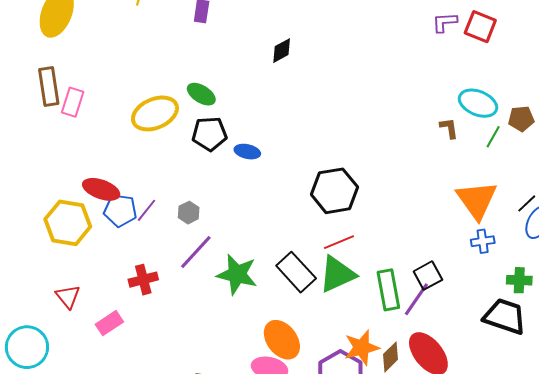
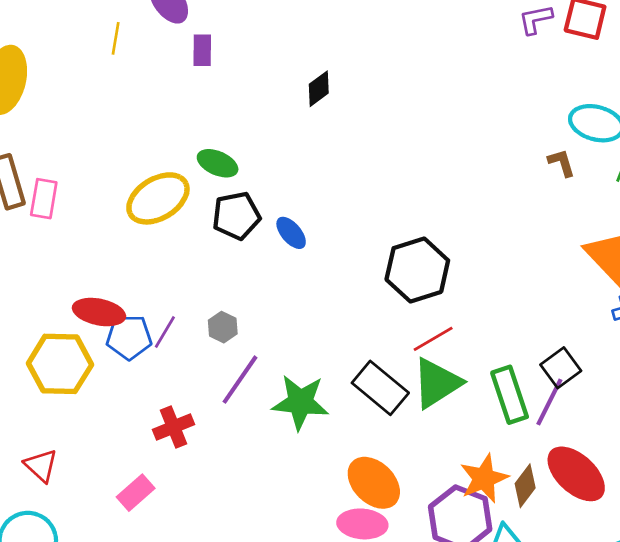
blue ellipse: (247, 152) -> (291, 233), turned 45
red triangle: (68, 297) -> (41, 466), moved

